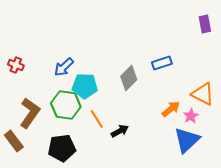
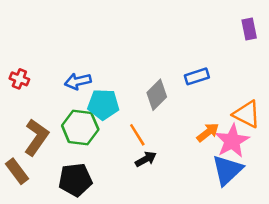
blue arrow: (64, 67) -> (78, 81), turned 30
pink star: (191, 116) -> (232, 141), size x1.8
orange line: (97, 119) -> (137, 135), moved

